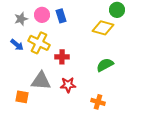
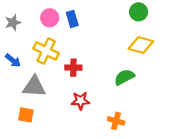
gray star: (21, 19) -> (13, 23), moved
yellow diamond: (103, 28) -> (141, 45), moved
blue arrow: (17, 45) -> (13, 60), moved
gray triangle: (41, 81) -> (34, 87), moved

